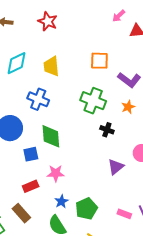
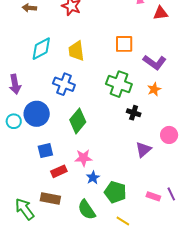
green diamond: (51, 136) -> (78, 121), turned 45
blue square: (31, 154) -> (45, 151), moved
blue star: (61, 201) -> (93, 178), moved
green pentagon: (86, 209) -> (115, 192), turned -30
brown rectangle: (21, 213) -> (50, 198), turned -36

